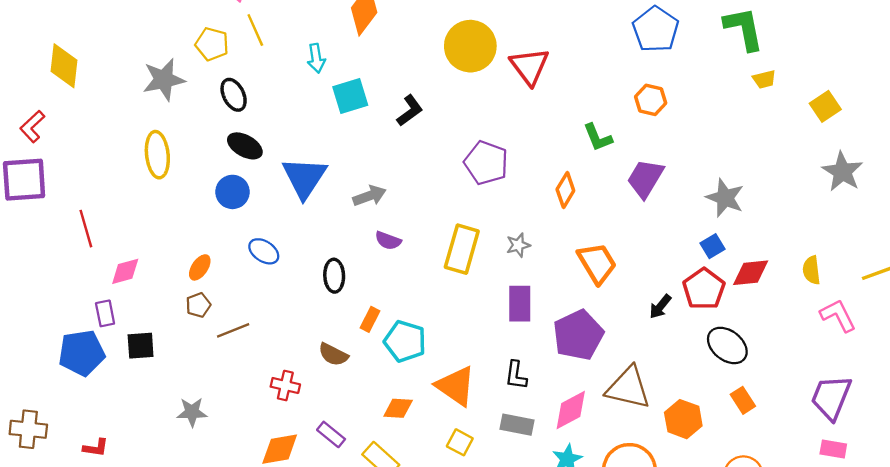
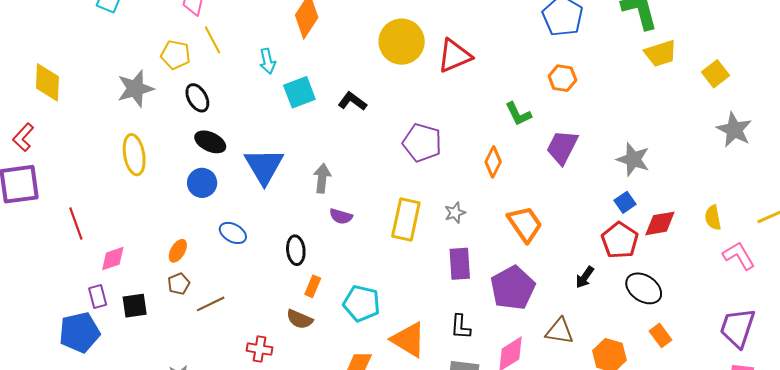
red triangle: (530, 66) -> (455, 56), turned 48
yellow trapezoid: (764, 79) -> (661, 53), size x1.6
black L-shape: (410, 111) -> (352, 101), turned -104
gray arrow: (369, 196) -> (322, 178), turned -60
black arrow: (660, 306) -> (585, 277), moved
orange rectangle: (370, 319) -> (313, 286), moved
black square: (141, 346) -> (135, 306), moved
brown triangle: (628, 388) -> (560, 331), size x0.7

